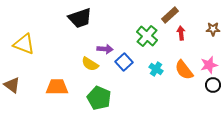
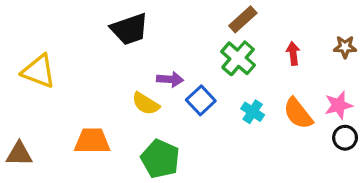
brown rectangle: (170, 15) -> (243, 19), moved
brown triangle: (12, 85) -> (19, 154), moved, turned -36

